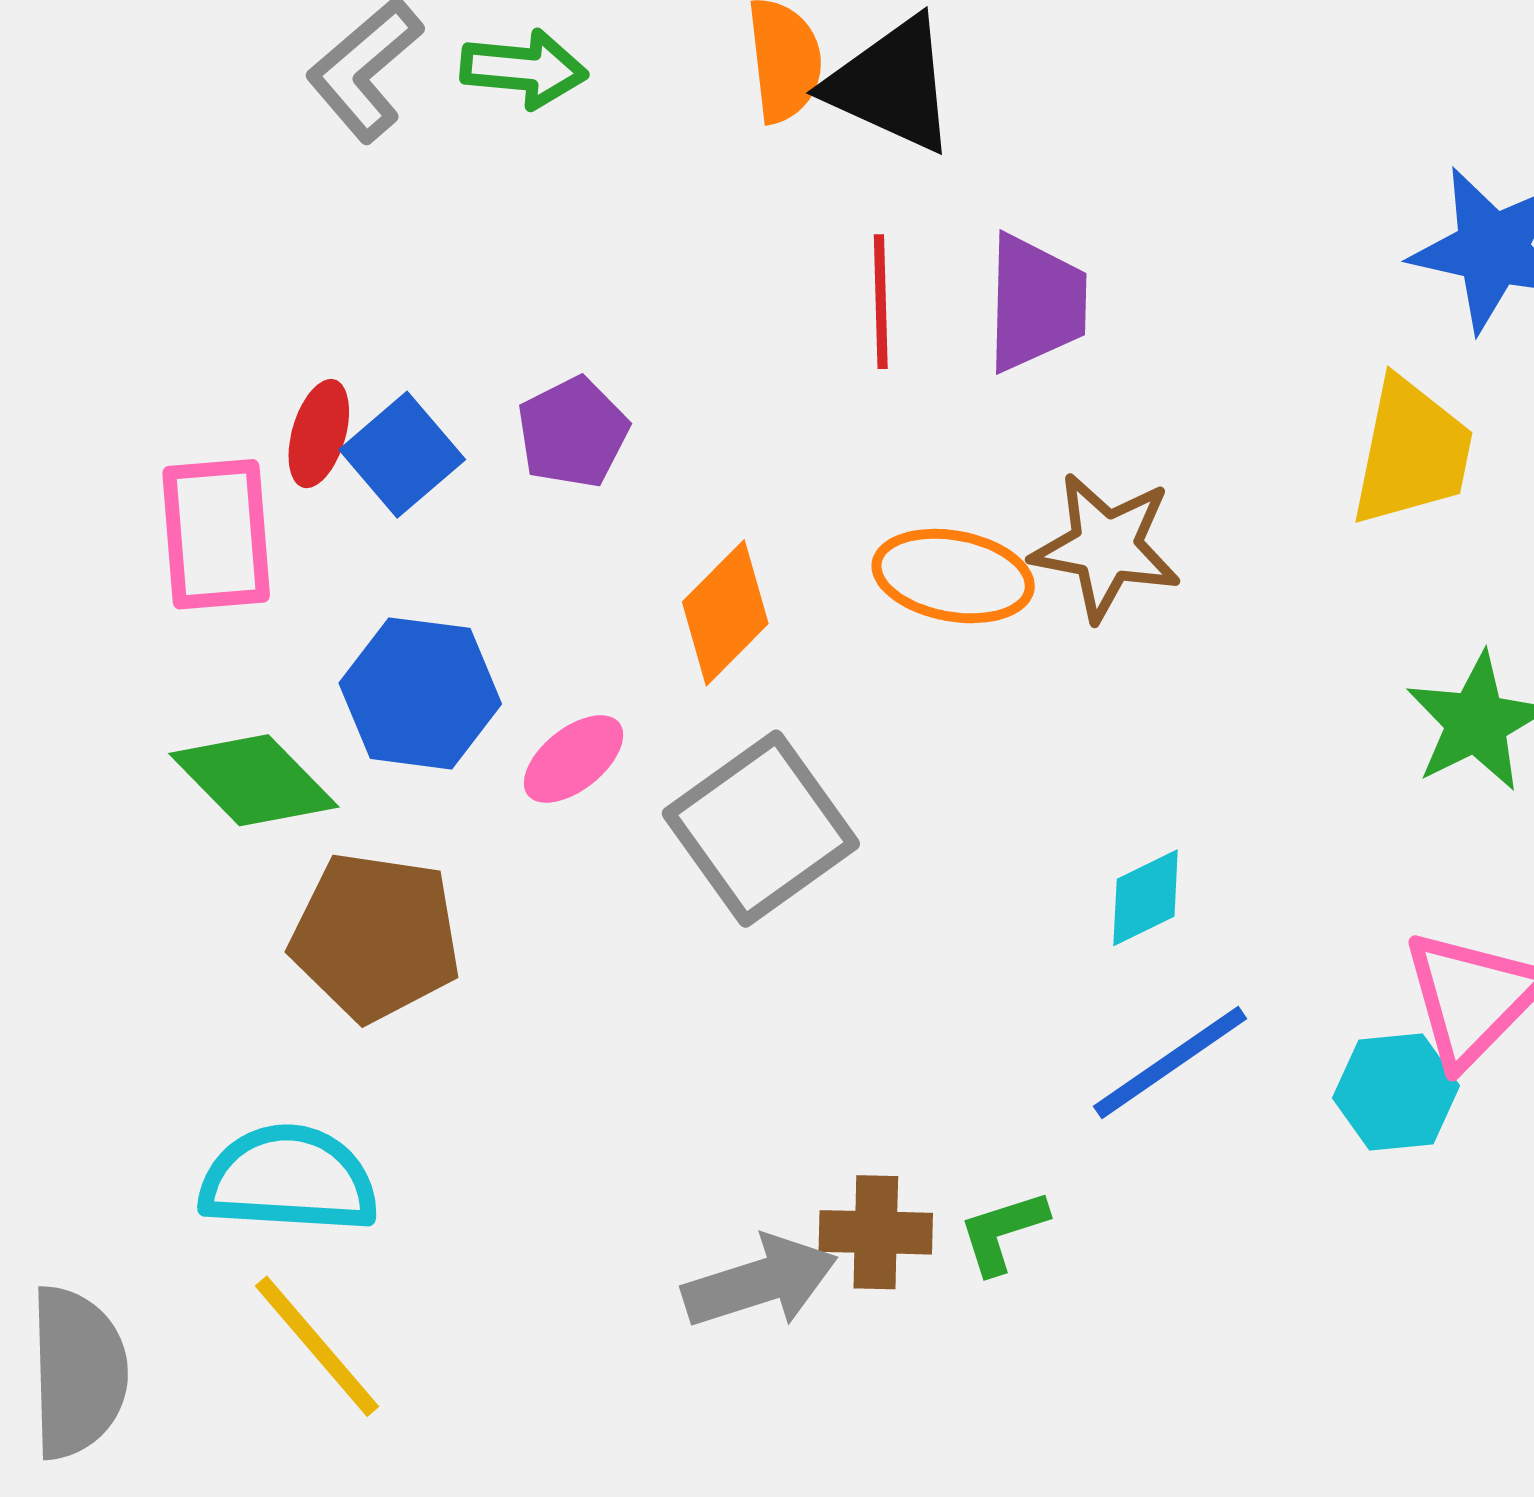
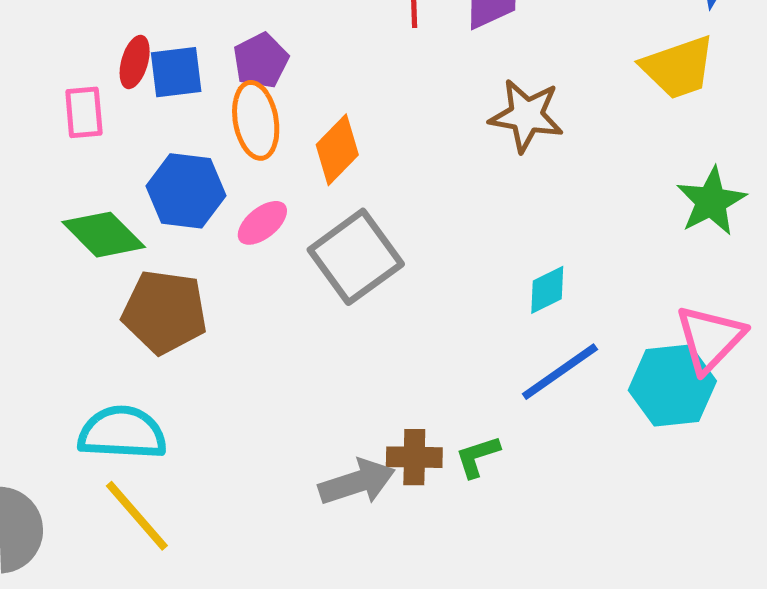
yellow trapezoid: (1412, 452) -> (678, 67), turned 60
blue square: (402, 455) -> (176, 72), turned 34
pink rectangle: (216, 534) -> (84, 112), size x0.7
orange ellipse: (953, 576) -> (256, 120), moved, turned 70
cyan hexagon: (1396, 1092) -> (672, 386), size x1.4

